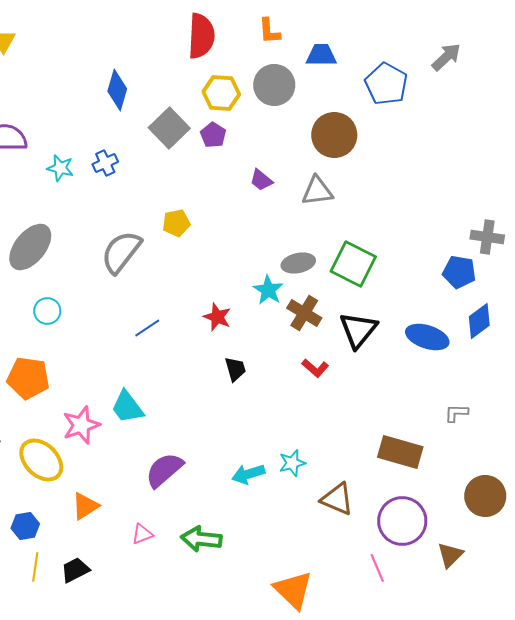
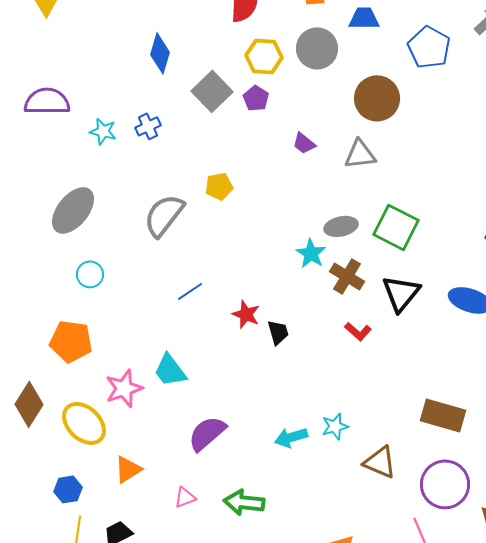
red star: (217, 317) -> (246, 314), moved

